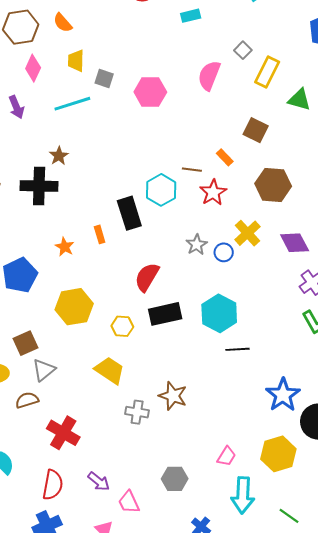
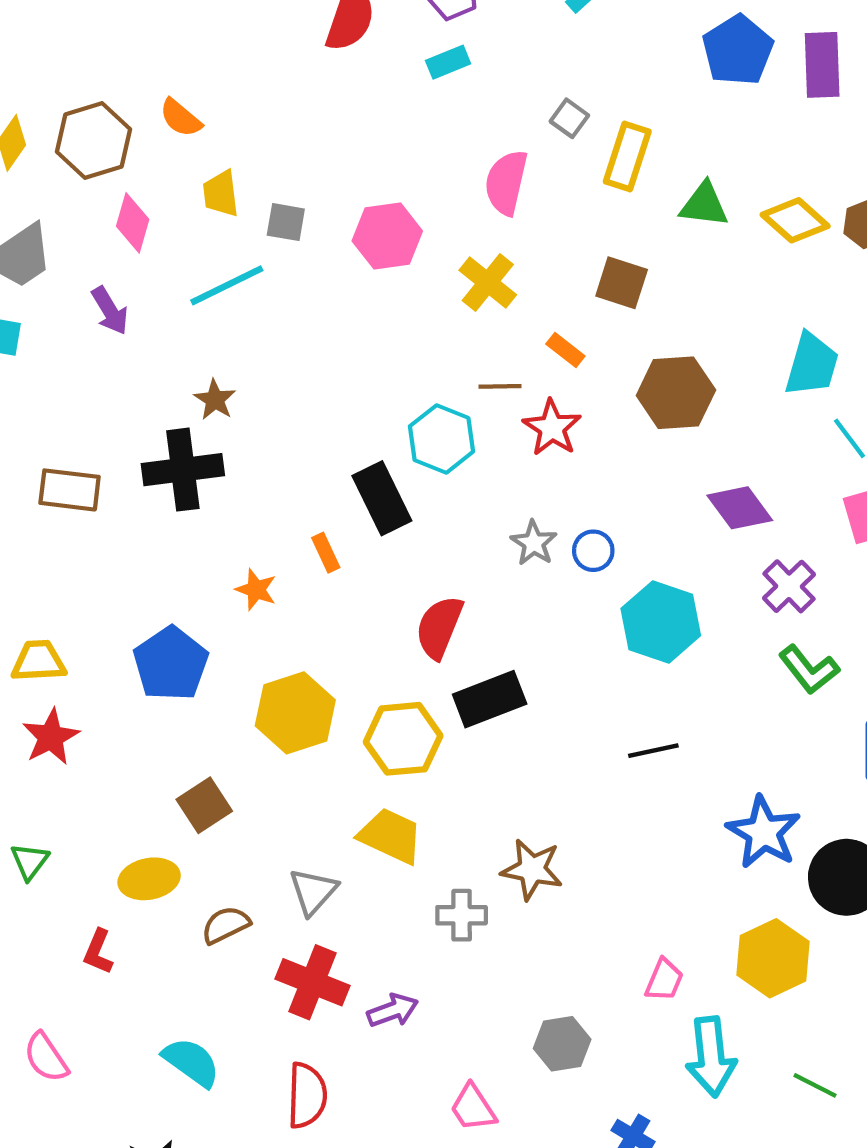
yellow cross: (248, 233) -> (488, 283), moved
cyan hexagon: (219, 313) -> (661, 622), moved
yellow hexagon: (122, 326) -> (403, 739), size x1.6
gray triangle: (44, 370) -> (313, 891), moved
purple arrow: (99, 481) -> (393, 1010), moved, turned -50

